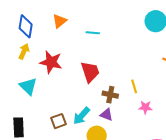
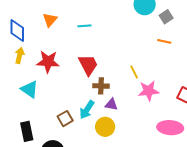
brown cross: (110, 95) -> (101, 86), moved
pink star: (145, 107) -> (149, 91), size x1.5

